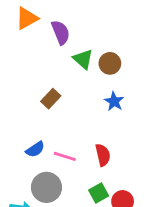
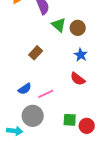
red semicircle: (103, 155) -> (78, 79), moved, turned 140
pink line: (65, 156) -> (46, 94), turned -42
green square: (99, 193) -> (70, 120), turned 32

